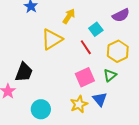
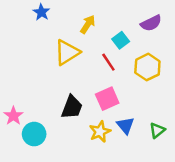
black trapezoid: (24, 72) -> (72, 107), moved
green triangle: (110, 75) -> (157, 130), moved
cyan circle: (41, 109) -> (34, 134), moved

